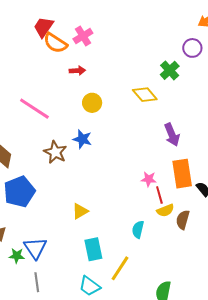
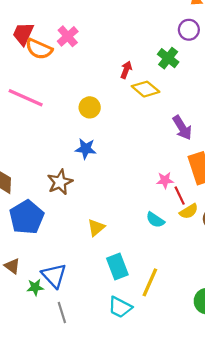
red arrow: (77, 71) -> (126, 70), moved, turned -56
pink line: (34, 109) -> (26, 98), moved
brown star: (55, 152) -> (60, 182), moved, turned 30
cyan semicircle: (138, 229) -> (155, 220), moved, turned -60

